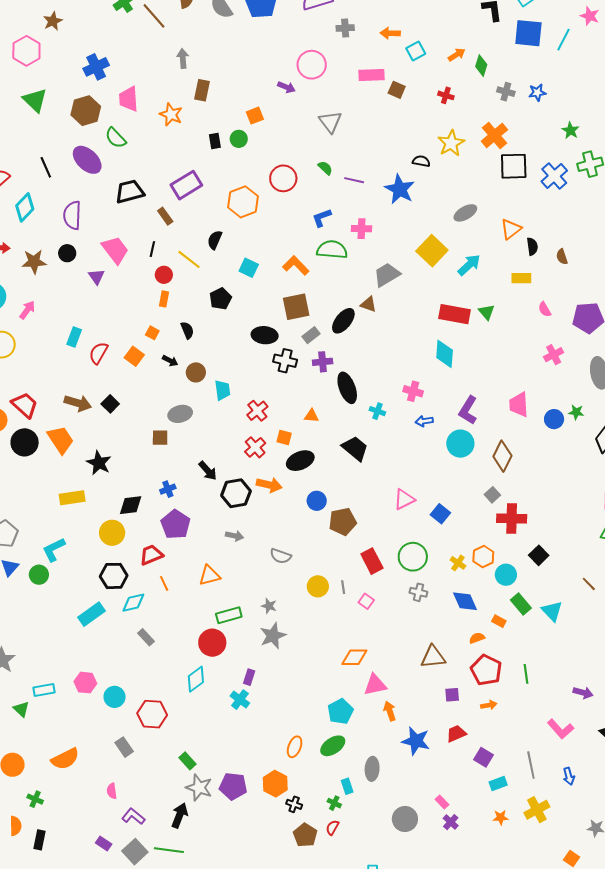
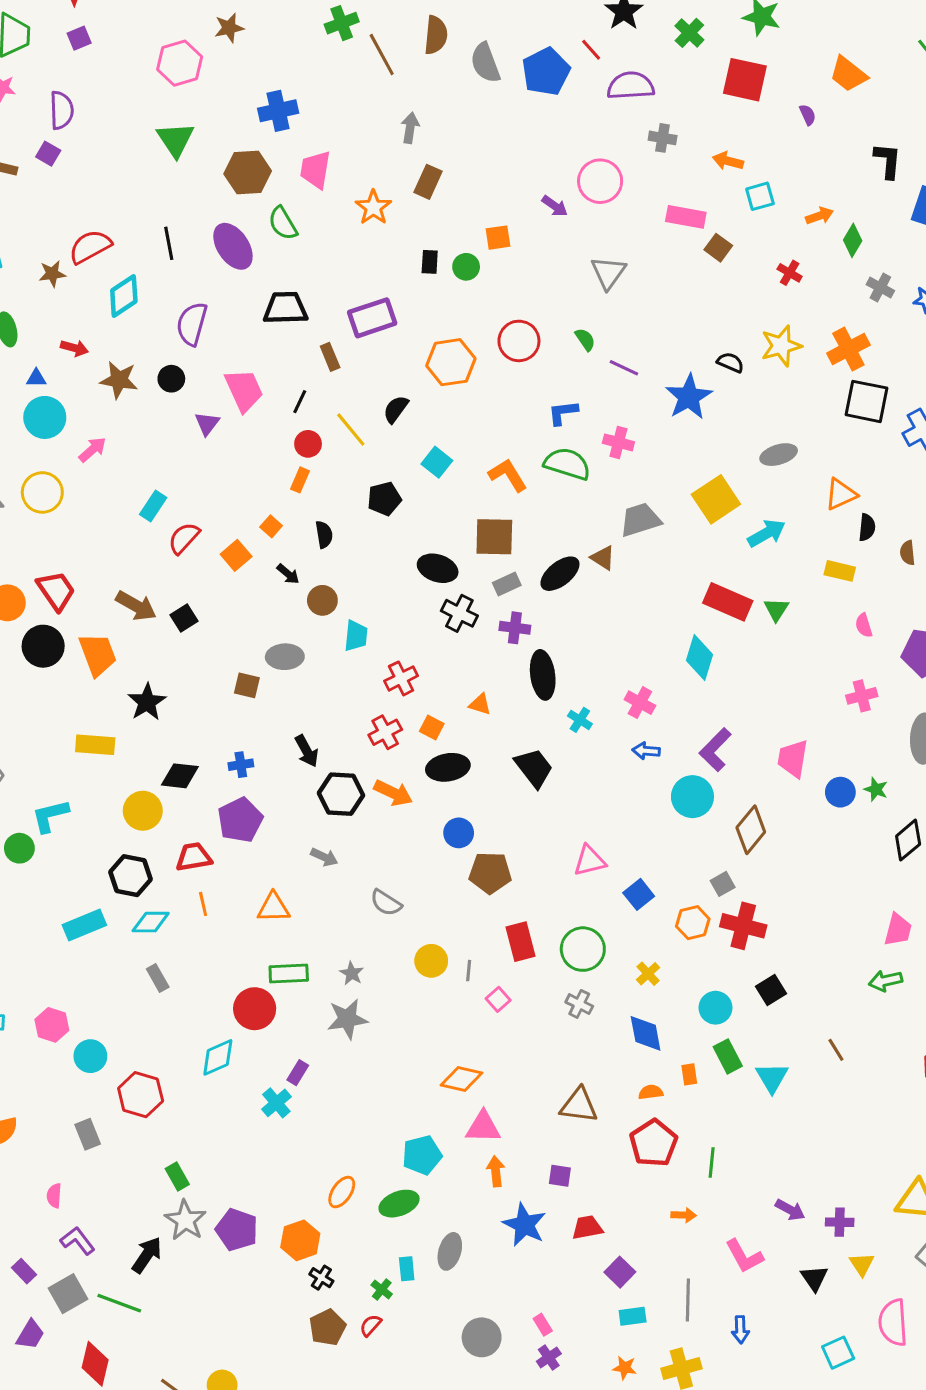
orange hexagon: (483, 557) -> (693, 923), moved
orange rectangle: (499, 621) -> (689, 1074), turned 40
purple square: (452, 695) -> (560, 1176), moved
orange arrow: (489, 705) -> (684, 1215), moved

